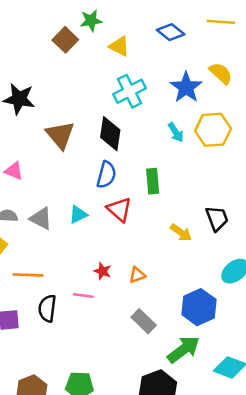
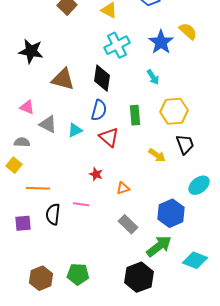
yellow hexagon: (213, 130) -> (174, 111), moved
brown triangle: (60, 135) -> (63, 79), turned -35
cyan triangle: (78, 215) -> (75, 130), moved
gray triangle: (41, 218) -> (48, 124), moved
red star: (103, 271) -> (96, 174), moved

